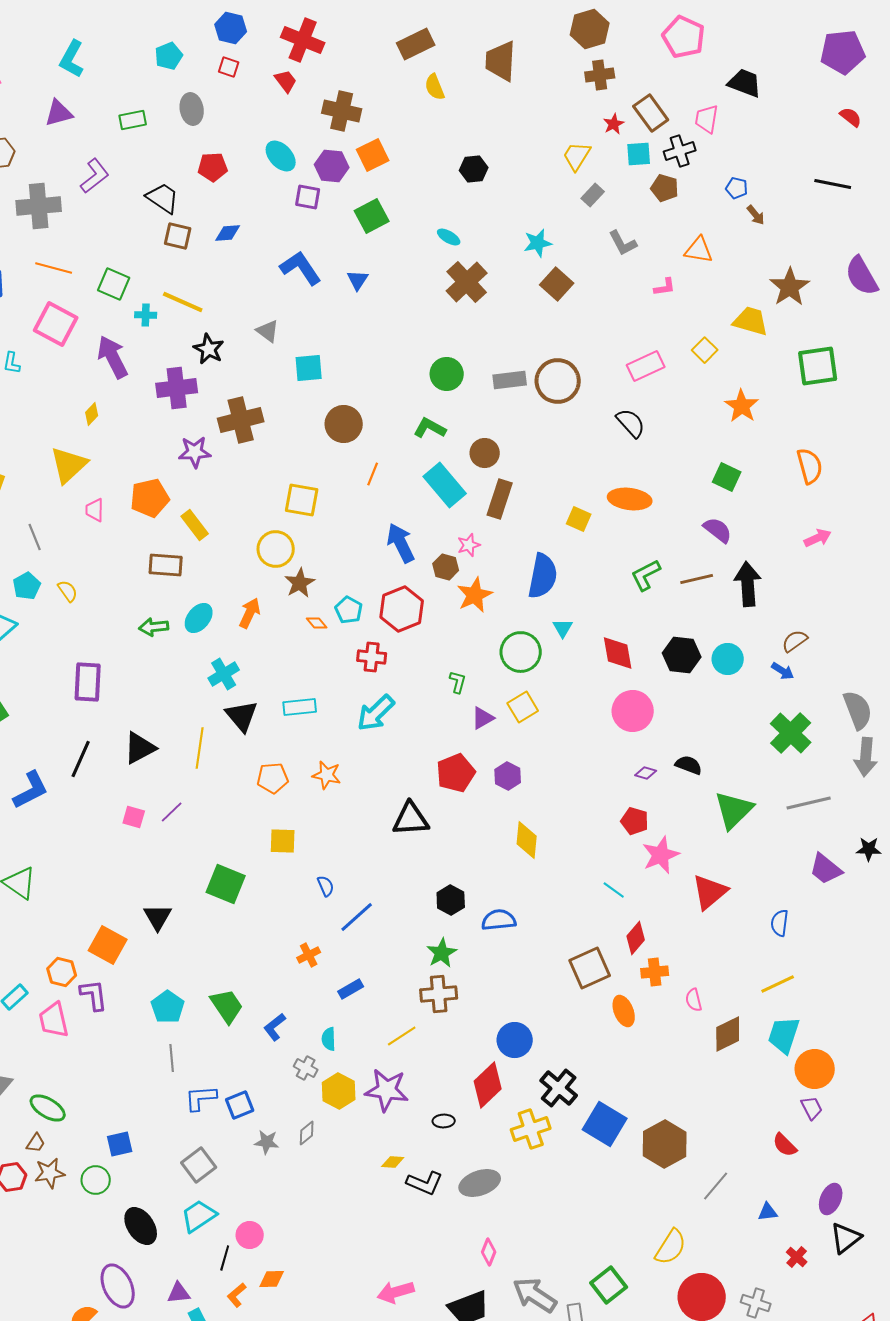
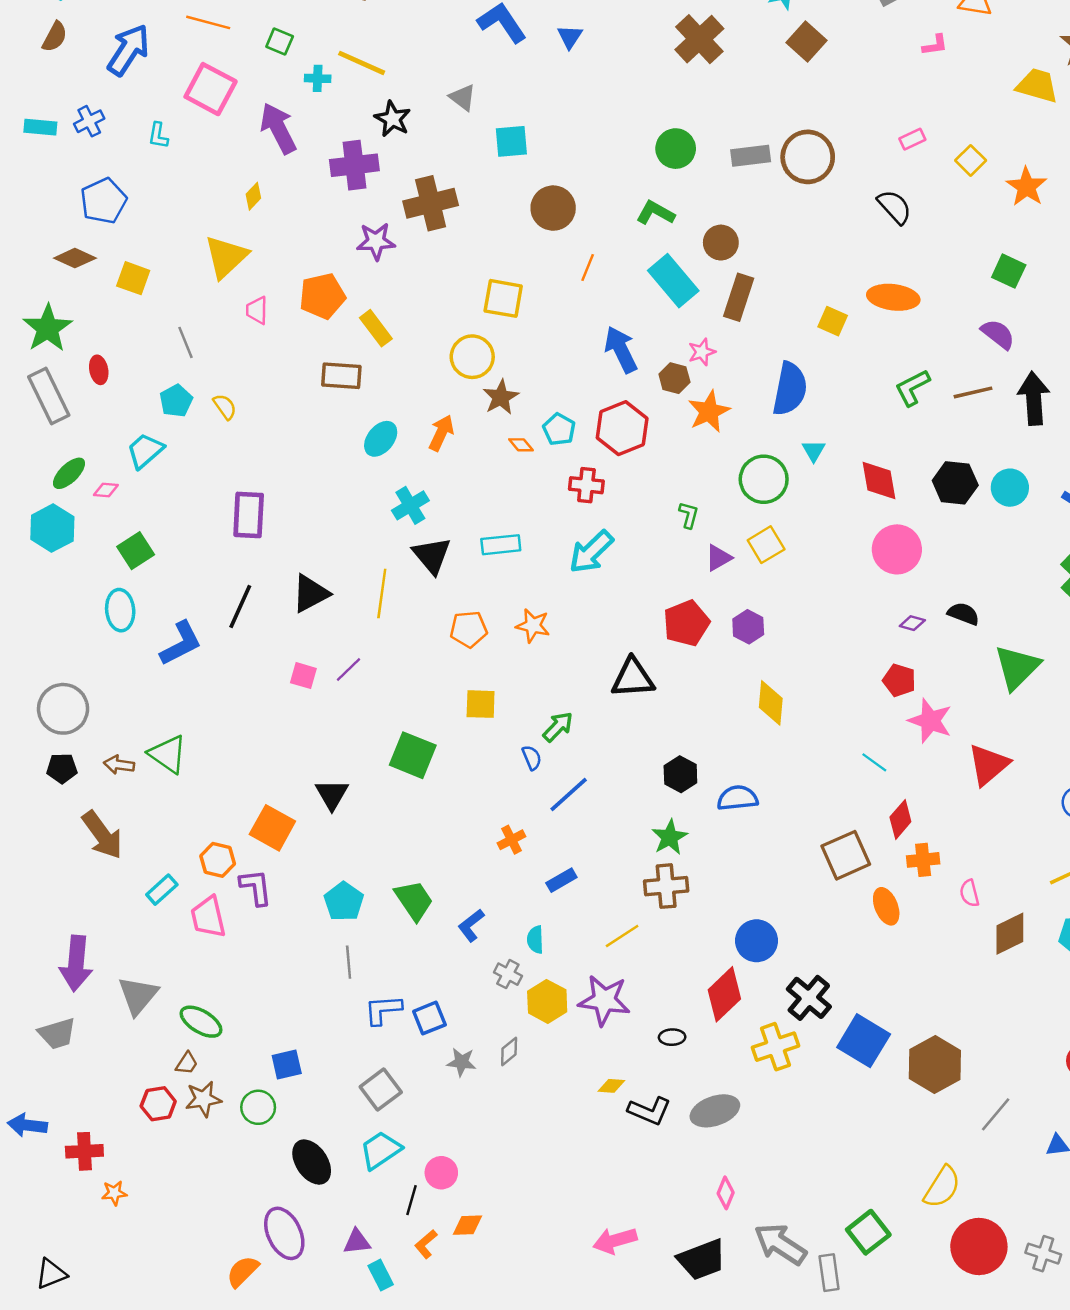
green square: (114, 284) -> (280, 42), size x0.7
yellow square: (705, 350) -> (971, 160), moved
pink rectangle: (646, 366) -> (912, 139), size x0.6
green arrow: (154, 627) -> (558, 727), moved, turned 140
pink star: (661, 855) -> (930, 721), turned -30

